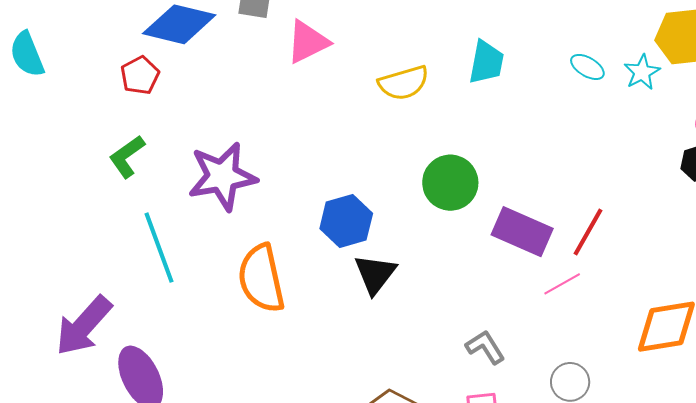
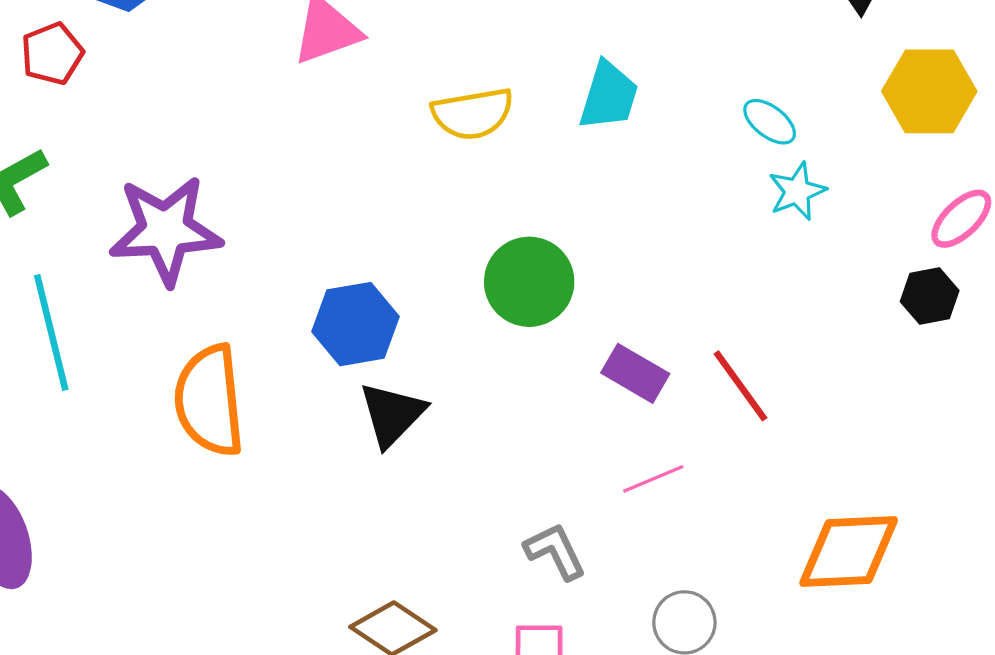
cyan star: (642, 72) -> (797, 191), moved
purple rectangle: (522, 232) -> (635, 373), size x0.7
red line: (588, 232) -> (741, 386), turned -72
pink line: (562, 284) -> (653, 479), moved

